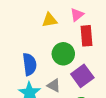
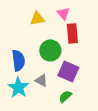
pink triangle: (77, 15) -> (63, 13), turned -32
purple square: (82, 76) -> (68, 71), turned -30

